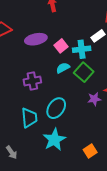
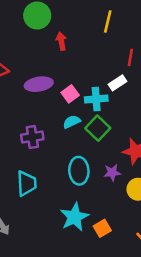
purple star: (94, 99) -> (112, 173), moved
cyan ellipse: (56, 108) -> (79, 171), moved, turned -40
cyan star: (54, 140) -> (74, 217), moved

